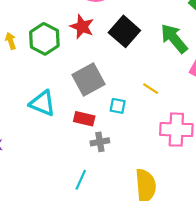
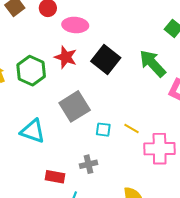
yellow line: (151, 89) -> (132, 129), moved
red rectangle: (84, 119) -> (55, 177), moved

